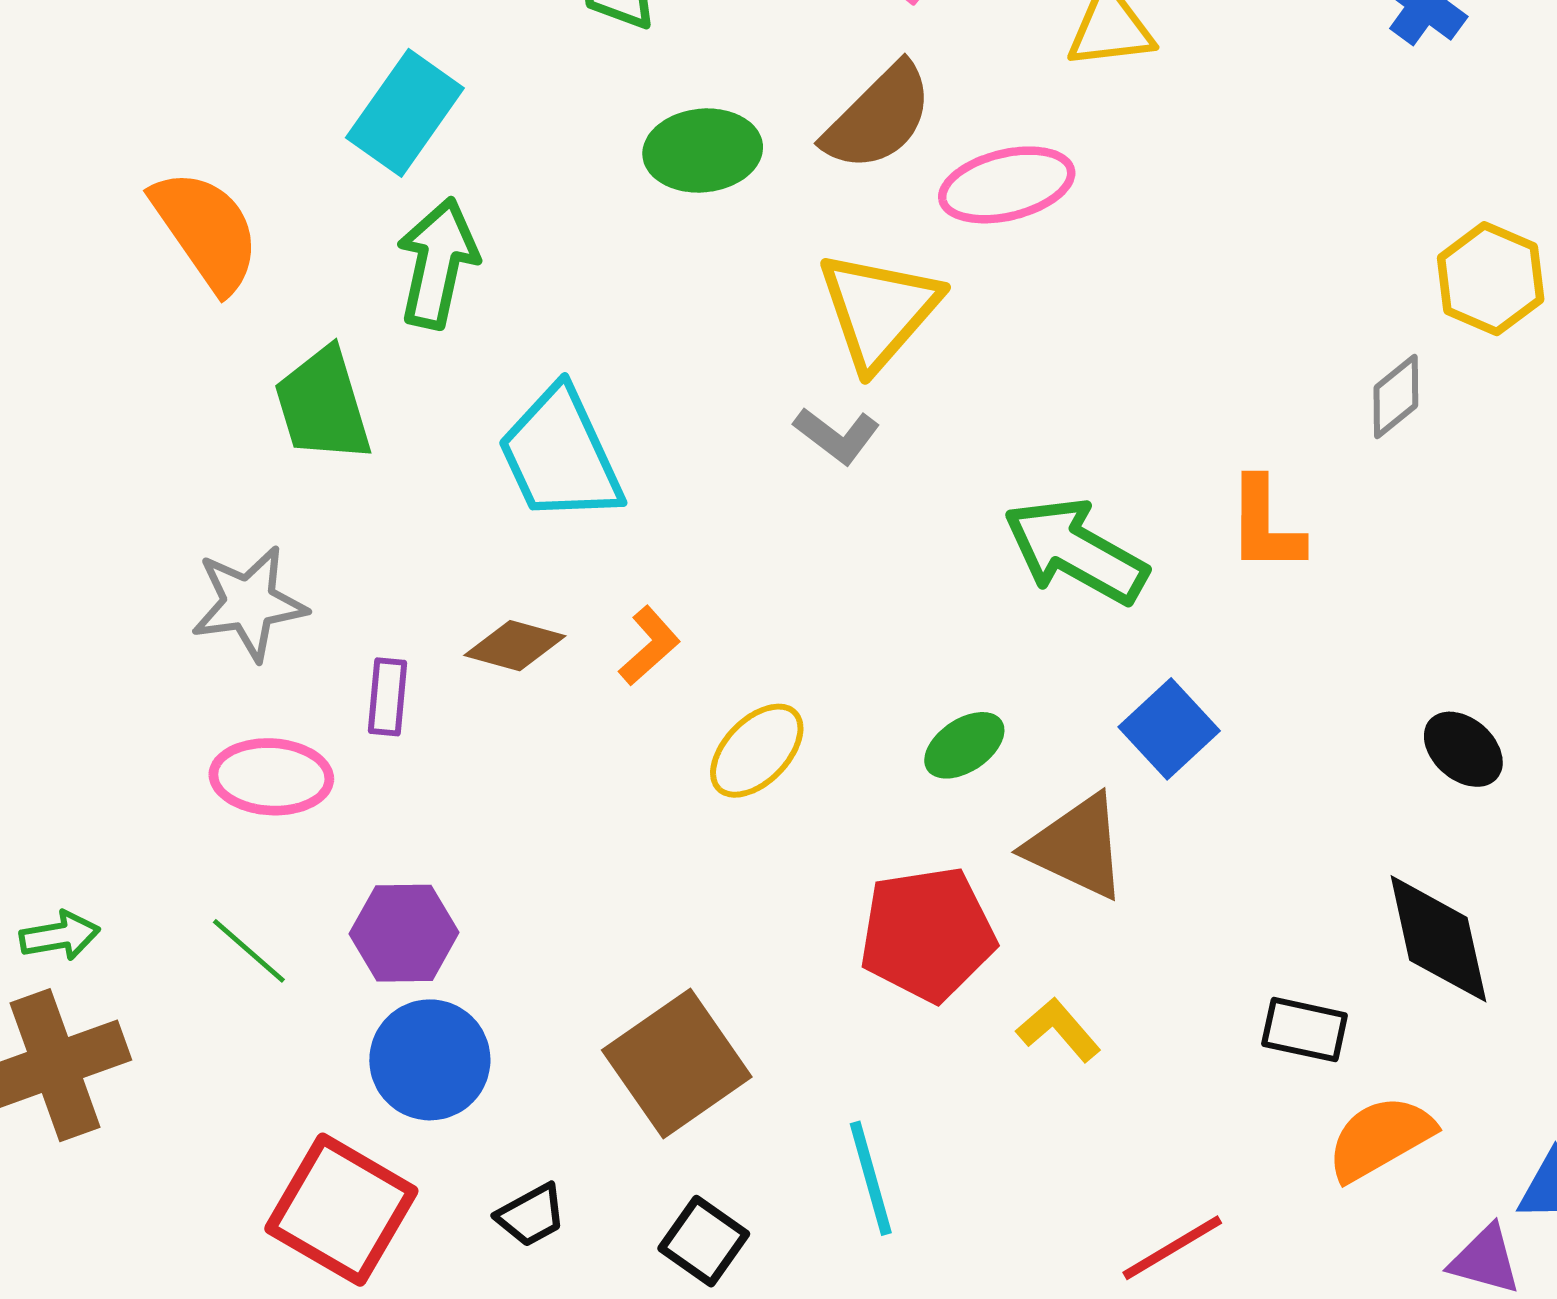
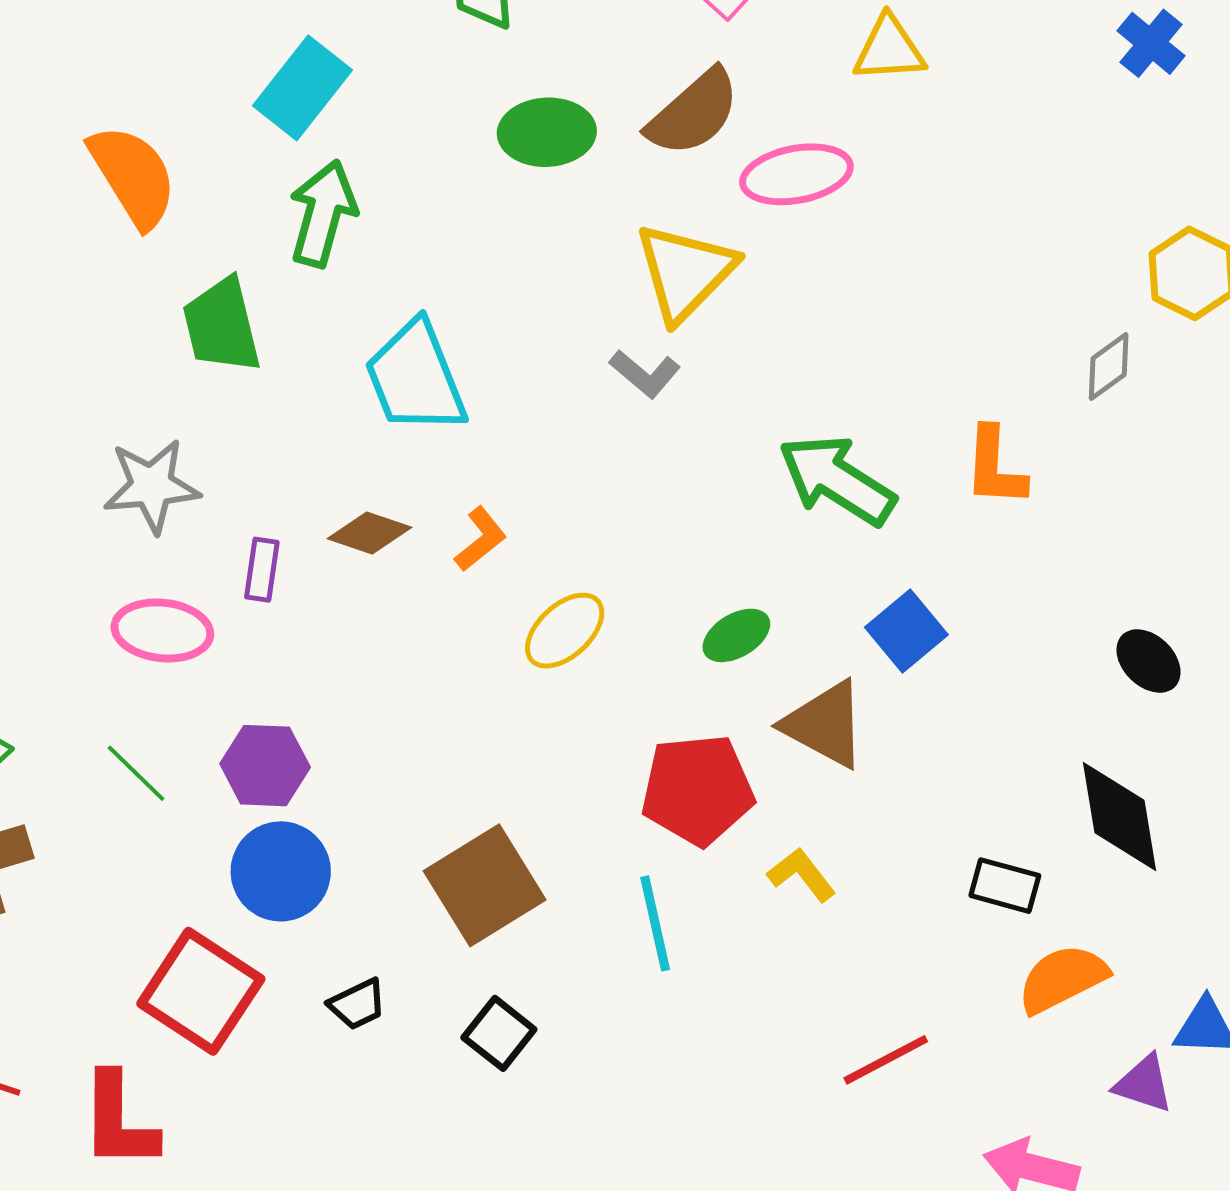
cyan line: (871, 1178) -> (655, 923), moved

